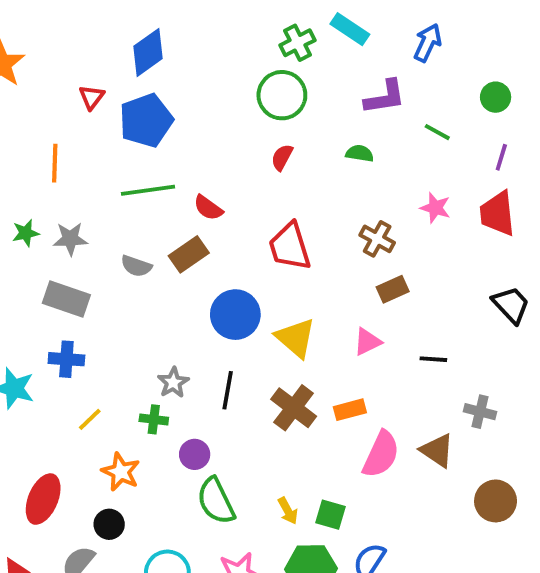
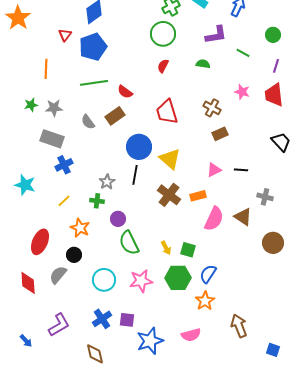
gray semicircle: (136, 266) -> (88, 122), turned 35
pink triangle: (367, 342) -> (214, 170), moved
blue cross: (66, 359) -> (64, 165), moved, turned -30
black line: (228, 390) -> (135, 175), moved

